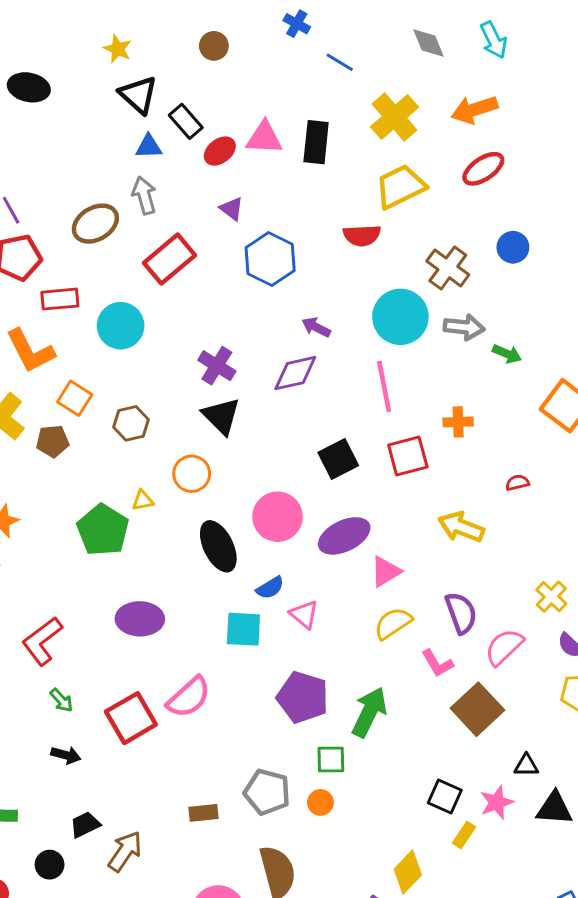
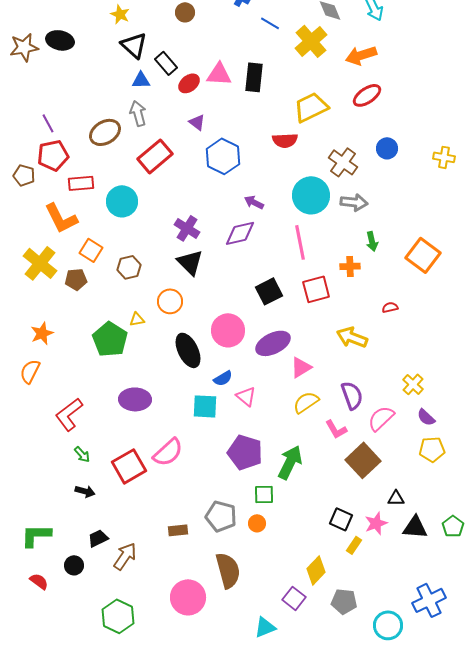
yellow cross: (394, 117) -> (311, 41), moved
green arrow: (507, 354) -> (372, 241), moved, turned 54

